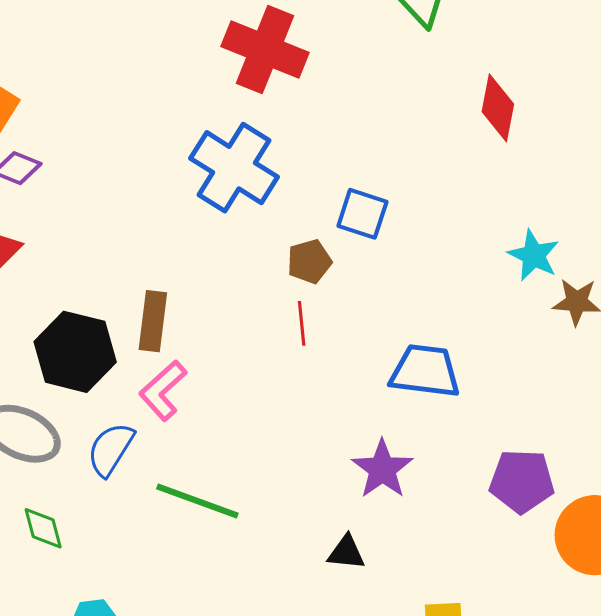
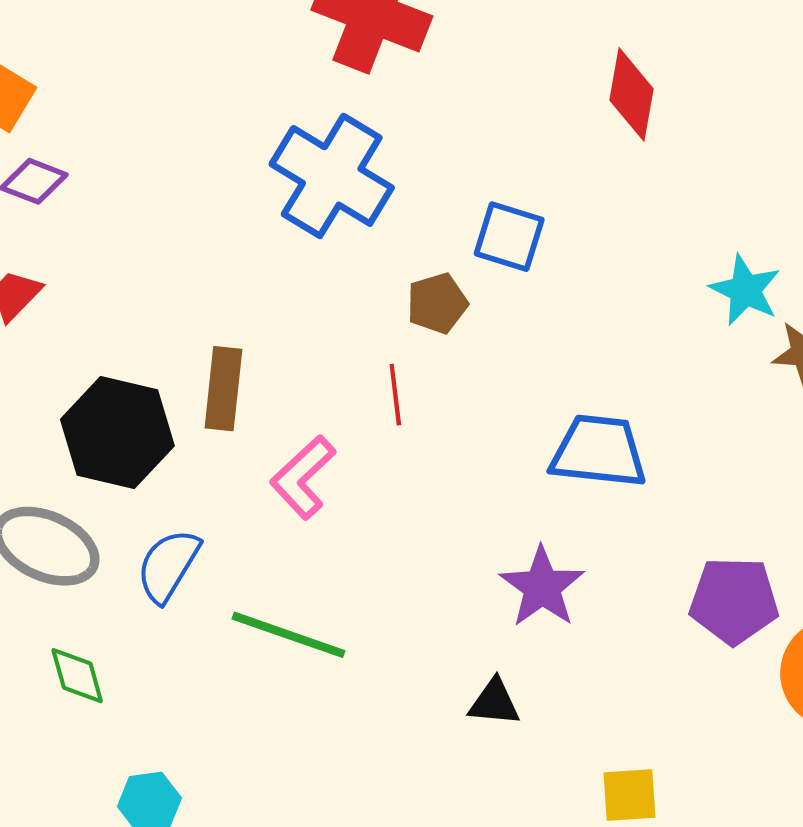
red diamond: (498, 108) -> (631, 94), moved
red line: (302, 323) -> (395, 395), moved
pink L-shape: (163, 391) -> (303, 477), moved

